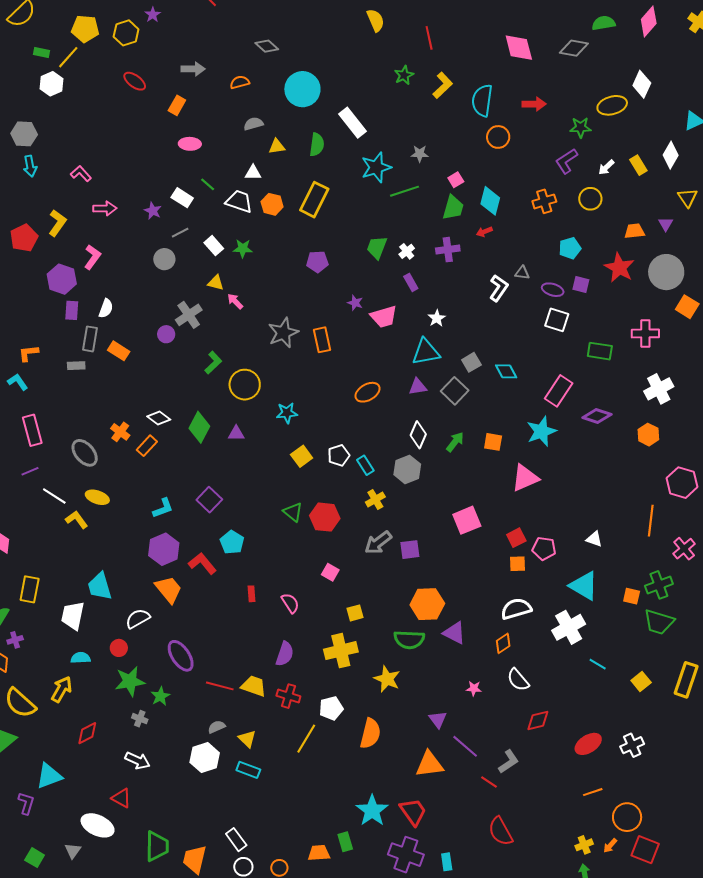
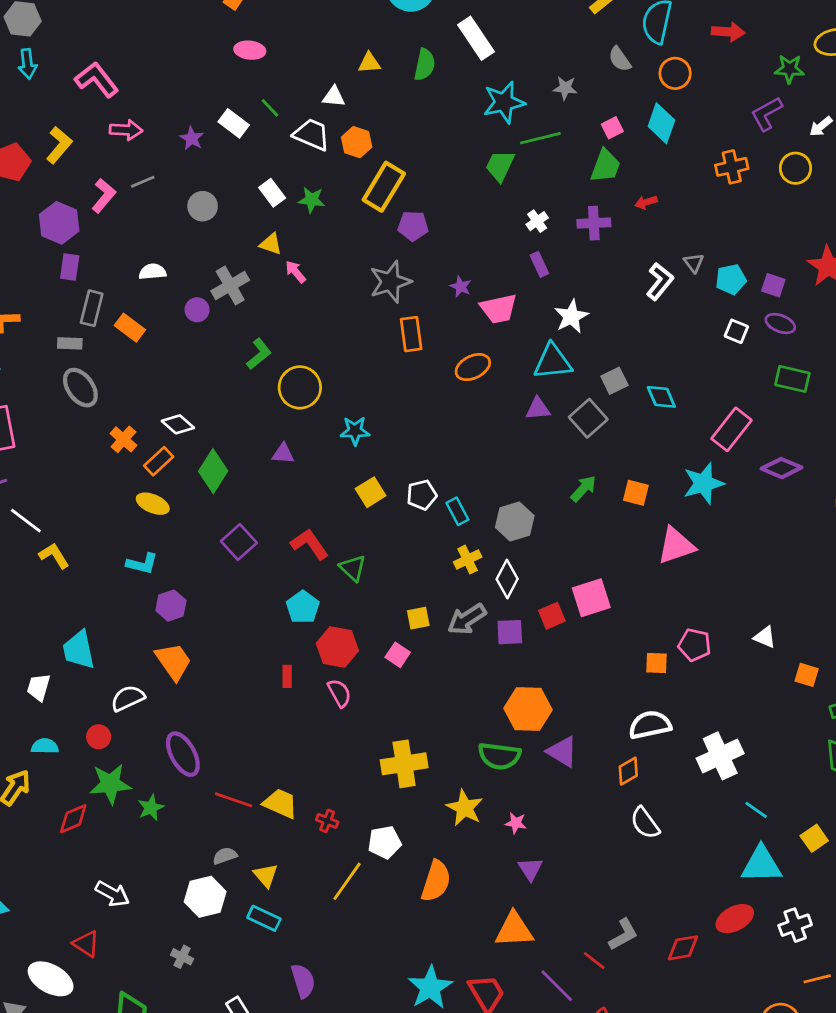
gray semicircle: (253, 124) -> (620, 59), moved, turned -114
pink L-shape: (81, 174) -> (97, 80), size x1.5
yellow rectangle: (314, 200) -> (384, 187), moved
cyan diamond: (490, 201) -> (661, 123), moved
gray line: (180, 233) -> (143, 182), moved
green trapezoid: (377, 247) -> (500, 166), moved
cyan pentagon: (570, 248) -> (731, 279), moved
gray triangle: (522, 273) -> (694, 263), turned 42
purple ellipse: (553, 290) -> (780, 323), moved
white semicircle: (106, 308) -> (153, 272), moved, turned -120
white star: (437, 318) -> (571, 316), size x1.4
white square: (557, 320) -> (736, 331), size x0.7
gray star: (283, 333) -> (390, 282), moved
orange ellipse: (368, 392) -> (473, 367), moved
green diamond: (199, 427) -> (213, 471), moved
white diamond: (418, 435) -> (507, 579), moved
gray ellipse: (85, 453) -> (80, 388), moved
yellow ellipse: (97, 497) -> (153, 504), moved
cyan L-shape: (163, 508) -> (142, 564), moved, turned 30
red hexagon: (325, 517) -> (337, 647), moved
red square: (516, 538) -> (552, 616), moved
cyan pentagon: (232, 542) -> (303, 607), moved
purple hexagon: (164, 549) -> (171, 606), size x0.7
red L-shape: (202, 563) -> (310, 544), moved
cyan triangle: (584, 586) -> (761, 865), moved, turned -36
orange square: (632, 596) -> (807, 675), moved
yellow square: (355, 613) -> (418, 618), moved
white trapezoid: (73, 616) -> (39, 687), size x0.7
purple semicircle: (285, 654) -> (303, 981), moved, turned -40
pink star: (474, 689) -> (516, 823), moved
red cross: (288, 696) -> (327, 821), size x0.7
gray cross: (140, 719) -> (182, 957), moved
red diamond: (538, 720) -> (683, 948), moved
red diamond: (87, 733) -> (73, 819), moved
purple line: (465, 746) -> (557, 986), moved
orange line: (593, 792) -> (817, 979), moved

